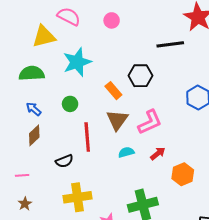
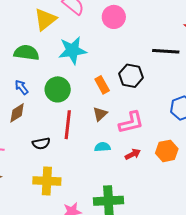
pink circle: (112, 20) -> (114, 17), size x1.5
yellow triangle: (44, 36) -> (45, 19), turned -35
green circle: (70, 104) -> (58, 89), size x1.6
brown triangle: (117, 120) -> (100, 114), size x0.7
orange hexagon: (183, 174) -> (167, 151), moved

